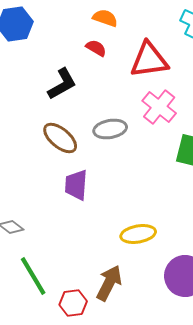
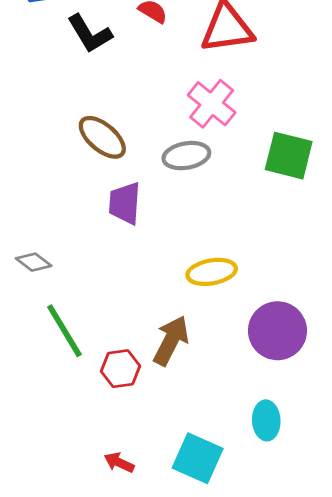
black L-shape: (62, 84) -> (90, 34), moved, turned 88
pink cross: (159, 107) -> (212, 104), moved
gray ellipse: (110, 129) -> (186, 156), moved

